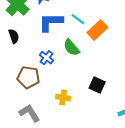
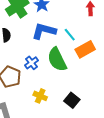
green semicircle: (71, 48) -> (57, 59), size x1.4
yellow cross: (63, 97) -> (40, 96), moved

